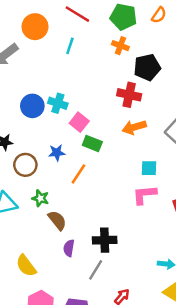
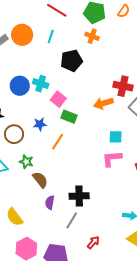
orange circle: (35, 27) -> (22, 35), moved
black pentagon: (147, 67) -> (72, 61), moved
red cross: (129, 95) -> (123, 86), moved

